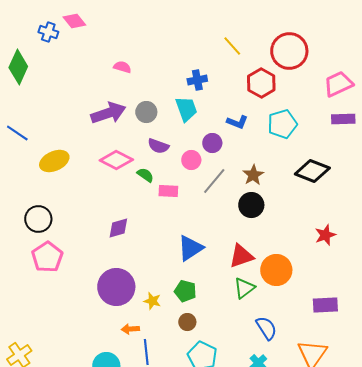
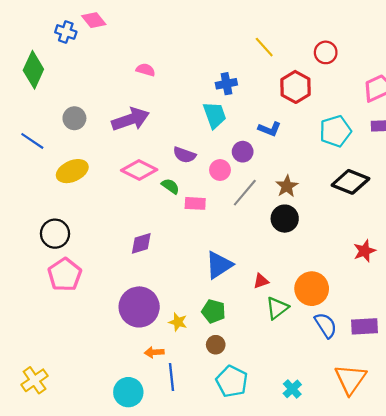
red circle: (289, 51) -> (326, 52), size x0.6
gray circle: (146, 112) -> (74, 118), moved
cyan pentagon: (282, 124) -> (335, 131), moved
red triangle: (241, 256) -> (261, 281), moved, size x0.6
blue semicircle: (266, 328) -> (326, 325), moved

